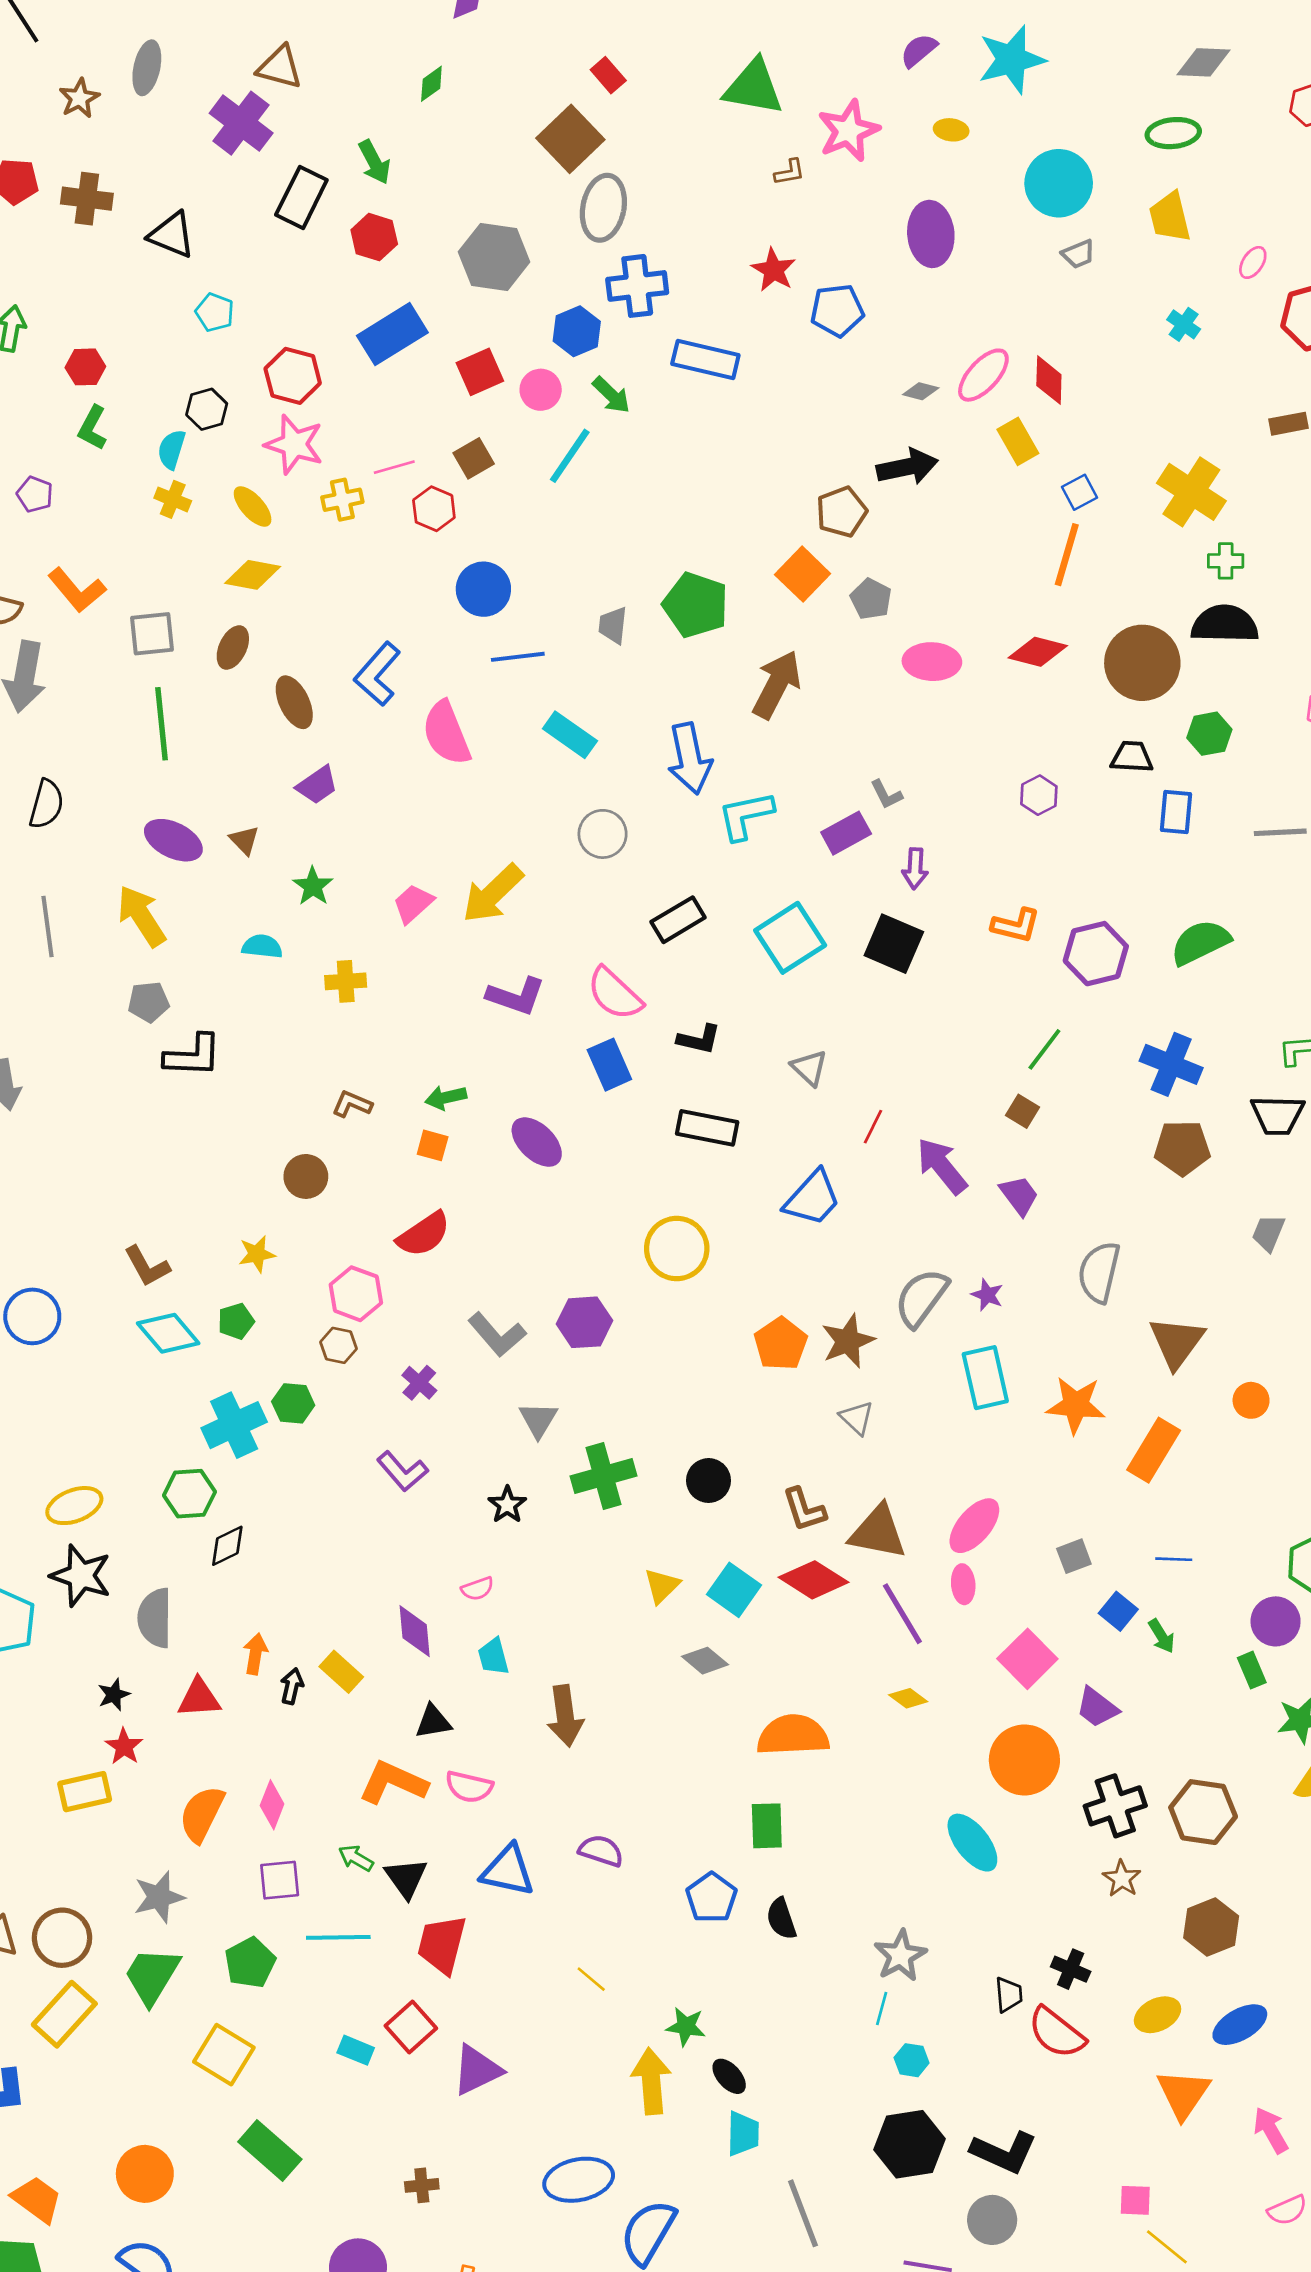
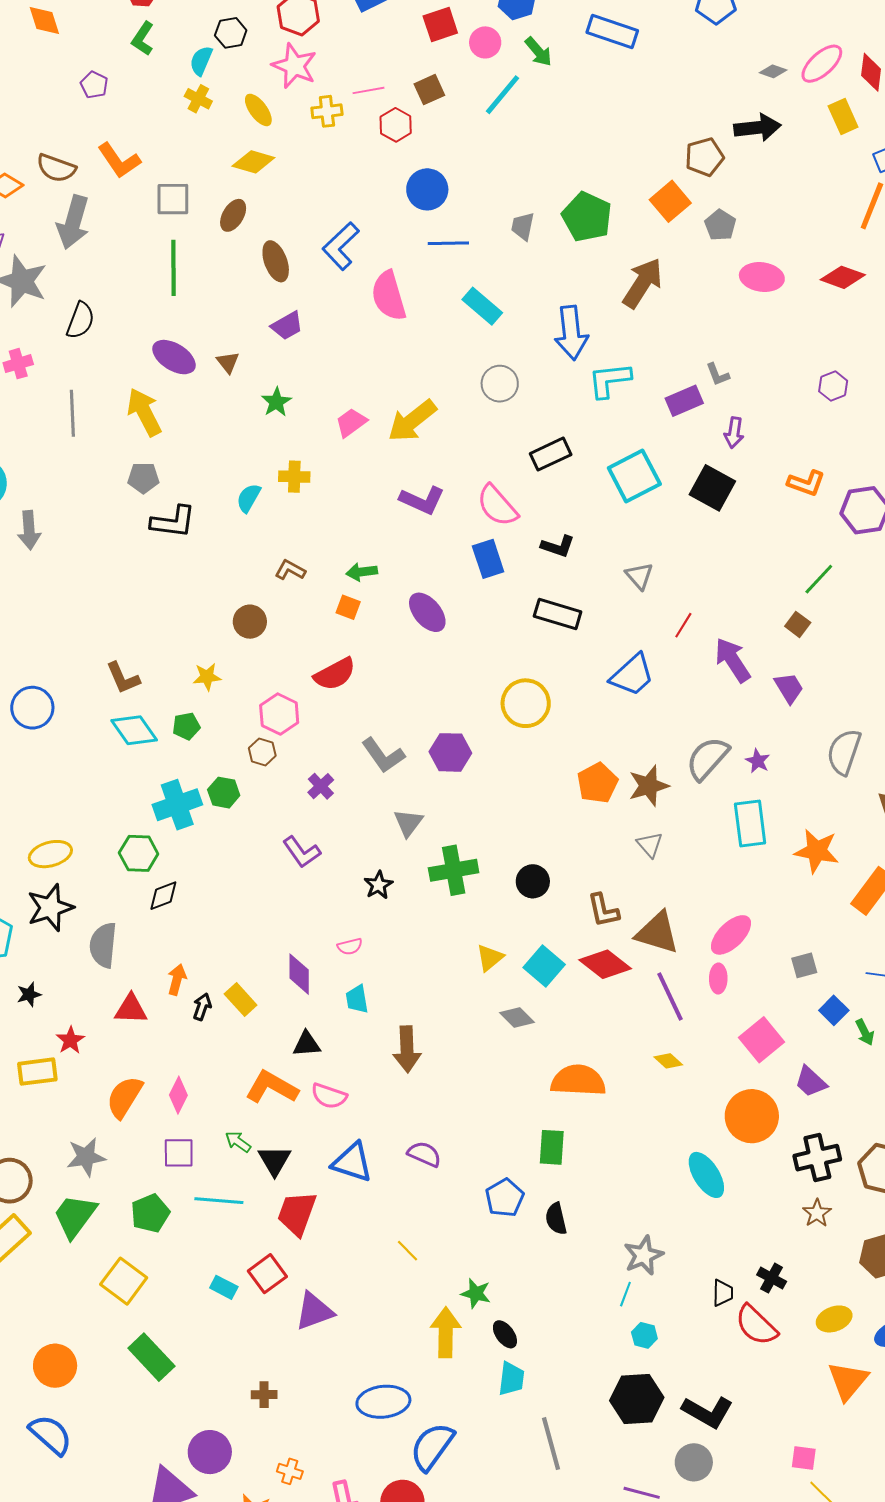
cyan semicircle: (262, 946) -> (249, 498), moved, turned -72
black star: (81, 1576) -> (50, 908), turned 30
black star: (114, 1695) -> (29, 994), moved

